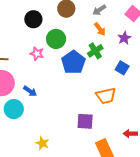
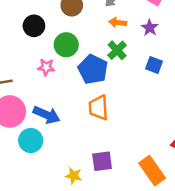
orange arrow: (100, 29) -> (118, 23), turned 144
blue arrow: (30, 91) -> (47, 115), size x1.5
orange trapezoid: (106, 96) -> (99, 108), moved, turned 110
purple square: (85, 121) -> (102, 161), moved

